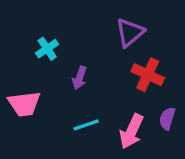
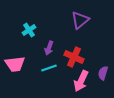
red cross: (148, 75) -> (74, 57), moved
cyan line: (86, 125) -> (49, 68), moved

